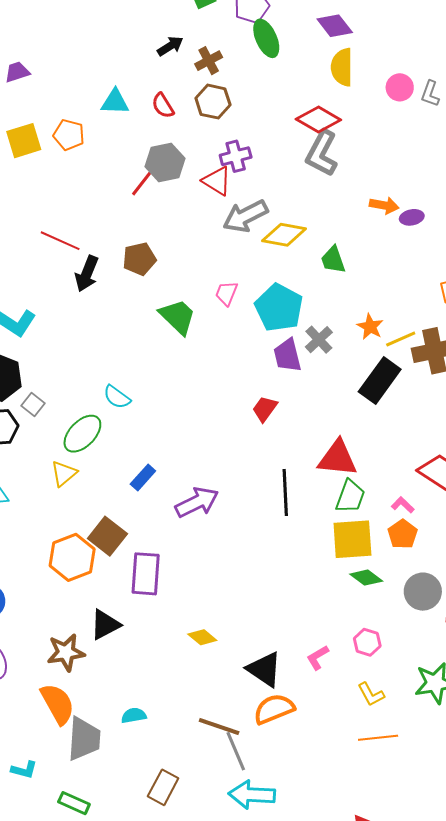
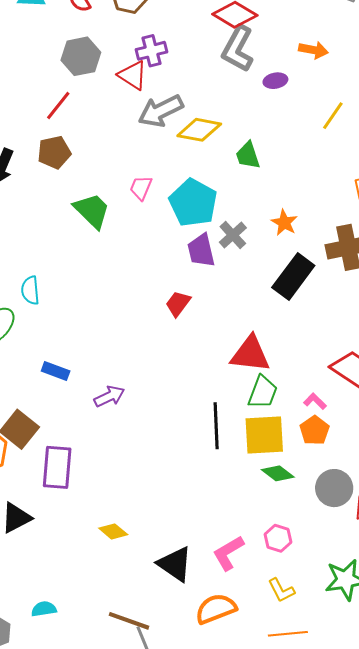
red line: (143, 182) -> (58, 105), moved
orange arrow: (384, 205) -> (313, 50), moved
purple ellipse: (412, 217) -> (275, 81), moved
yellow line: (401, 339) -> (333, 116), moved, turned -32
cyan semicircle: (117, 397) -> (30, 290), turned 48
blue rectangle: (143, 477) -> (56, 371), turned 68
black line: (285, 492) -> (216, 426), moved
purple arrow: (197, 502) -> (109, 396), size x0.7
pink L-shape: (318, 658) -> (228, 553), size x1.4
orange semicircle: (274, 709) -> (216, 609), moved

